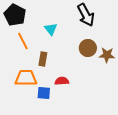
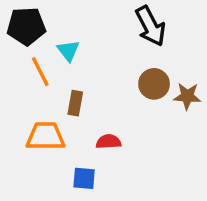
black pentagon: (15, 15) -> (26, 26), turned -30
cyan triangle: (51, 29) -> (68, 51), moved
blue square: (44, 93) -> (84, 178), moved

